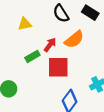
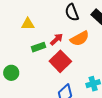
yellow triangle: (25, 24) -> (28, 24), moved
red square: (58, 67) -> (60, 61), turned 35

